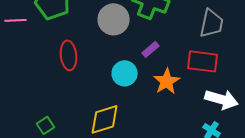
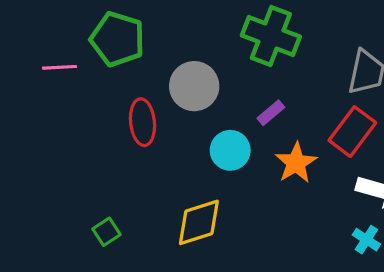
gray circle: (114, 19) -> (194, 86), moved
red rectangle: (203, 61) -> (352, 132), turned -60

